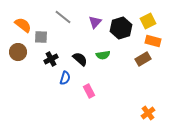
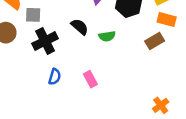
black cross: (51, 59) -> (45, 41), size x1.5
black semicircle: (80, 59) -> (80, 27), moved
blue semicircle: (65, 78) -> (55, 77), moved

